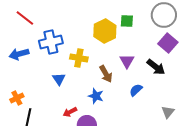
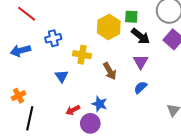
blue cross: (51, 42) -> (53, 38), size x0.7
purple triangle: (127, 61) -> (141, 62), moved
black arrow: (156, 67) -> (141, 36), moved
blue star: (96, 96) -> (99, 104), moved

